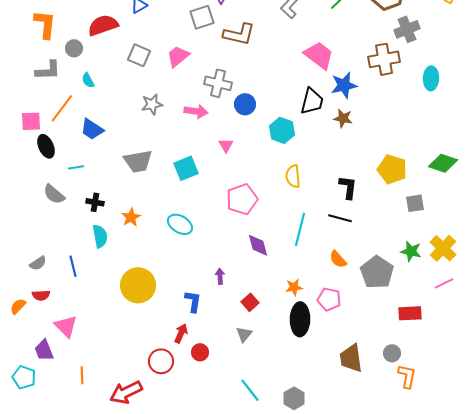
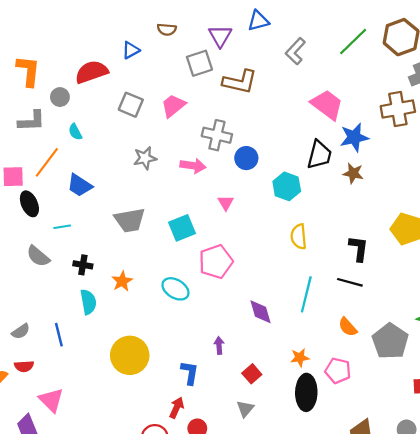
pink pentagon: (242, 199) -> (216, 262), moved

